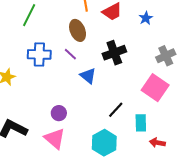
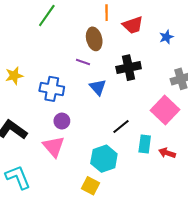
blue cross: (39, 54) -> (52, 89), moved
purple line: (70, 54) -> (83, 62), turned -32
red arrow: (157, 143) -> (167, 153), moved

